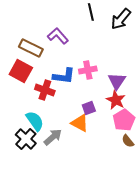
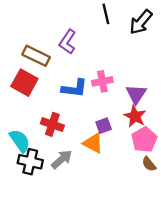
purple L-shape: (58, 36) -> (67, 42), turned -105
red cross: (45, 90) -> (52, 124), moved
cyan semicircle: (35, 121) -> (20, 141), moved
black cross: (26, 139) -> (30, 162), turned -30

